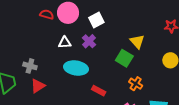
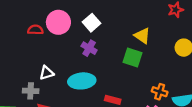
white triangle: (65, 43) -> (47, 73), moved
orange cross: (136, 84) -> (160, 92), moved

